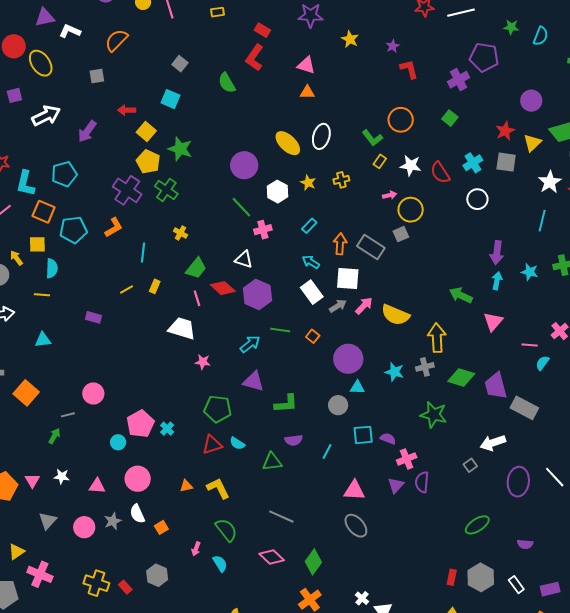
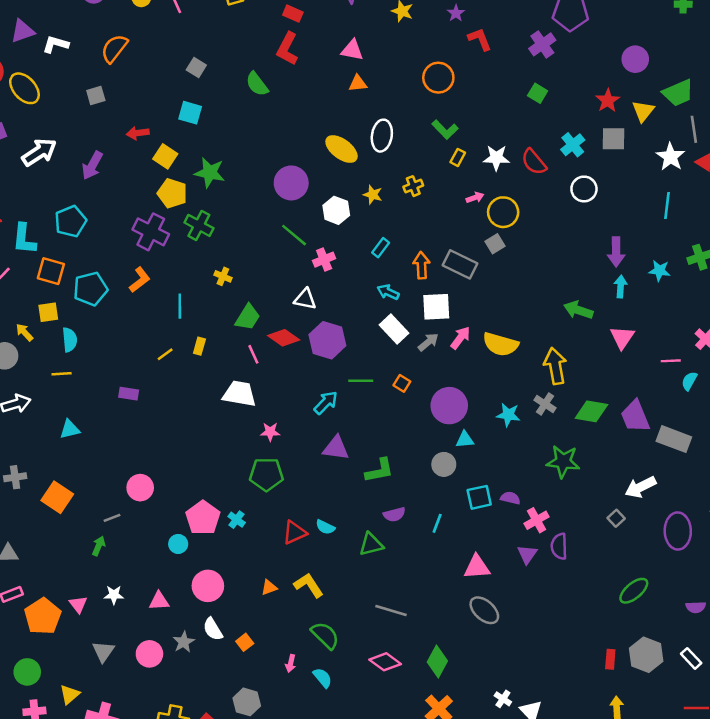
orange circle: (401, 120) -> (438, 78), moved
gray cross: (425, 367) -> (545, 404), turned -36
green pentagon: (218, 409) -> (266, 474), moved

